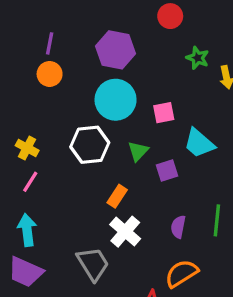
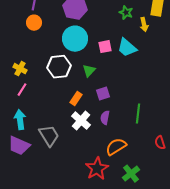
cyan trapezoid: (199, 143) -> (127, 48), moved
purple square: (167, 170) -> (103, 94), moved
purple semicircle: (178, 227) -> (105, 118), moved
gray trapezoid: (93, 264) -> (49, 136), moved

